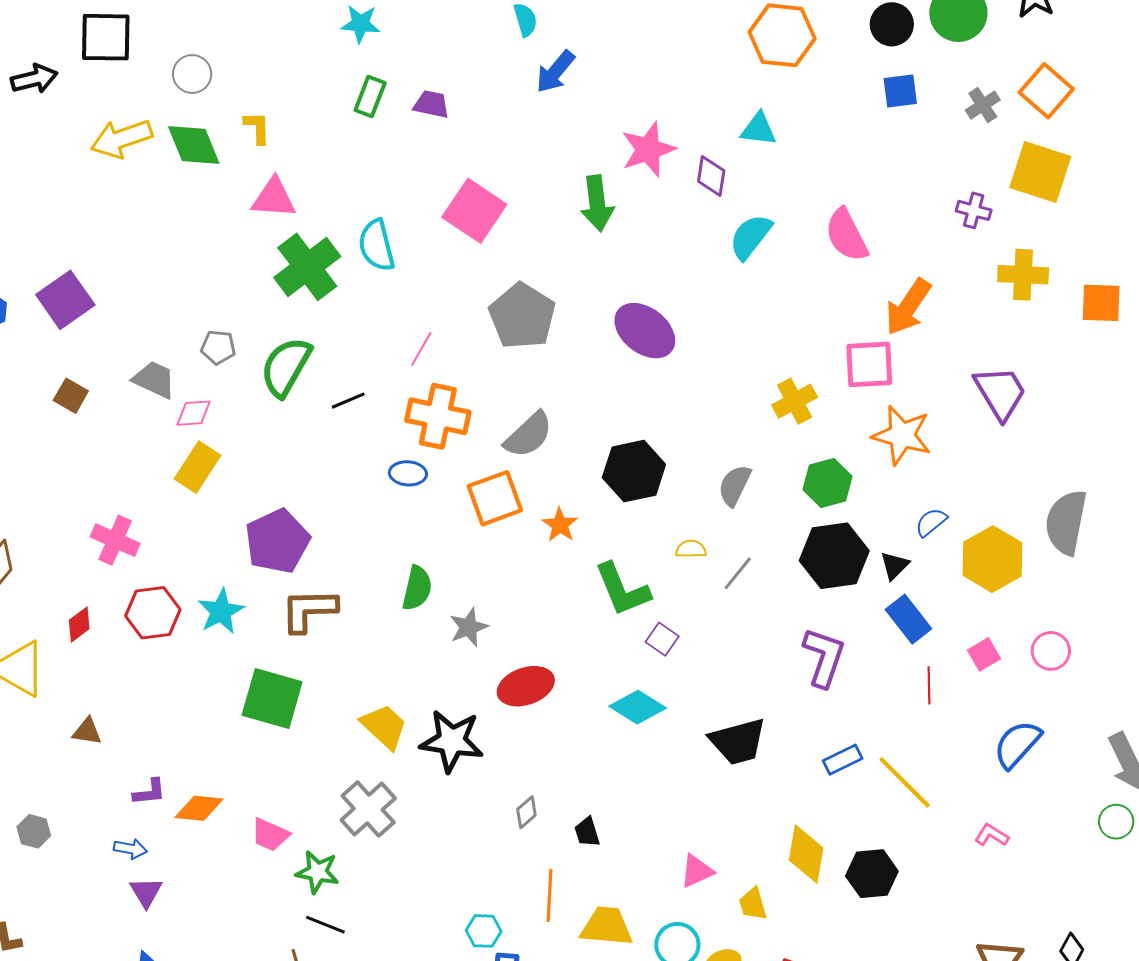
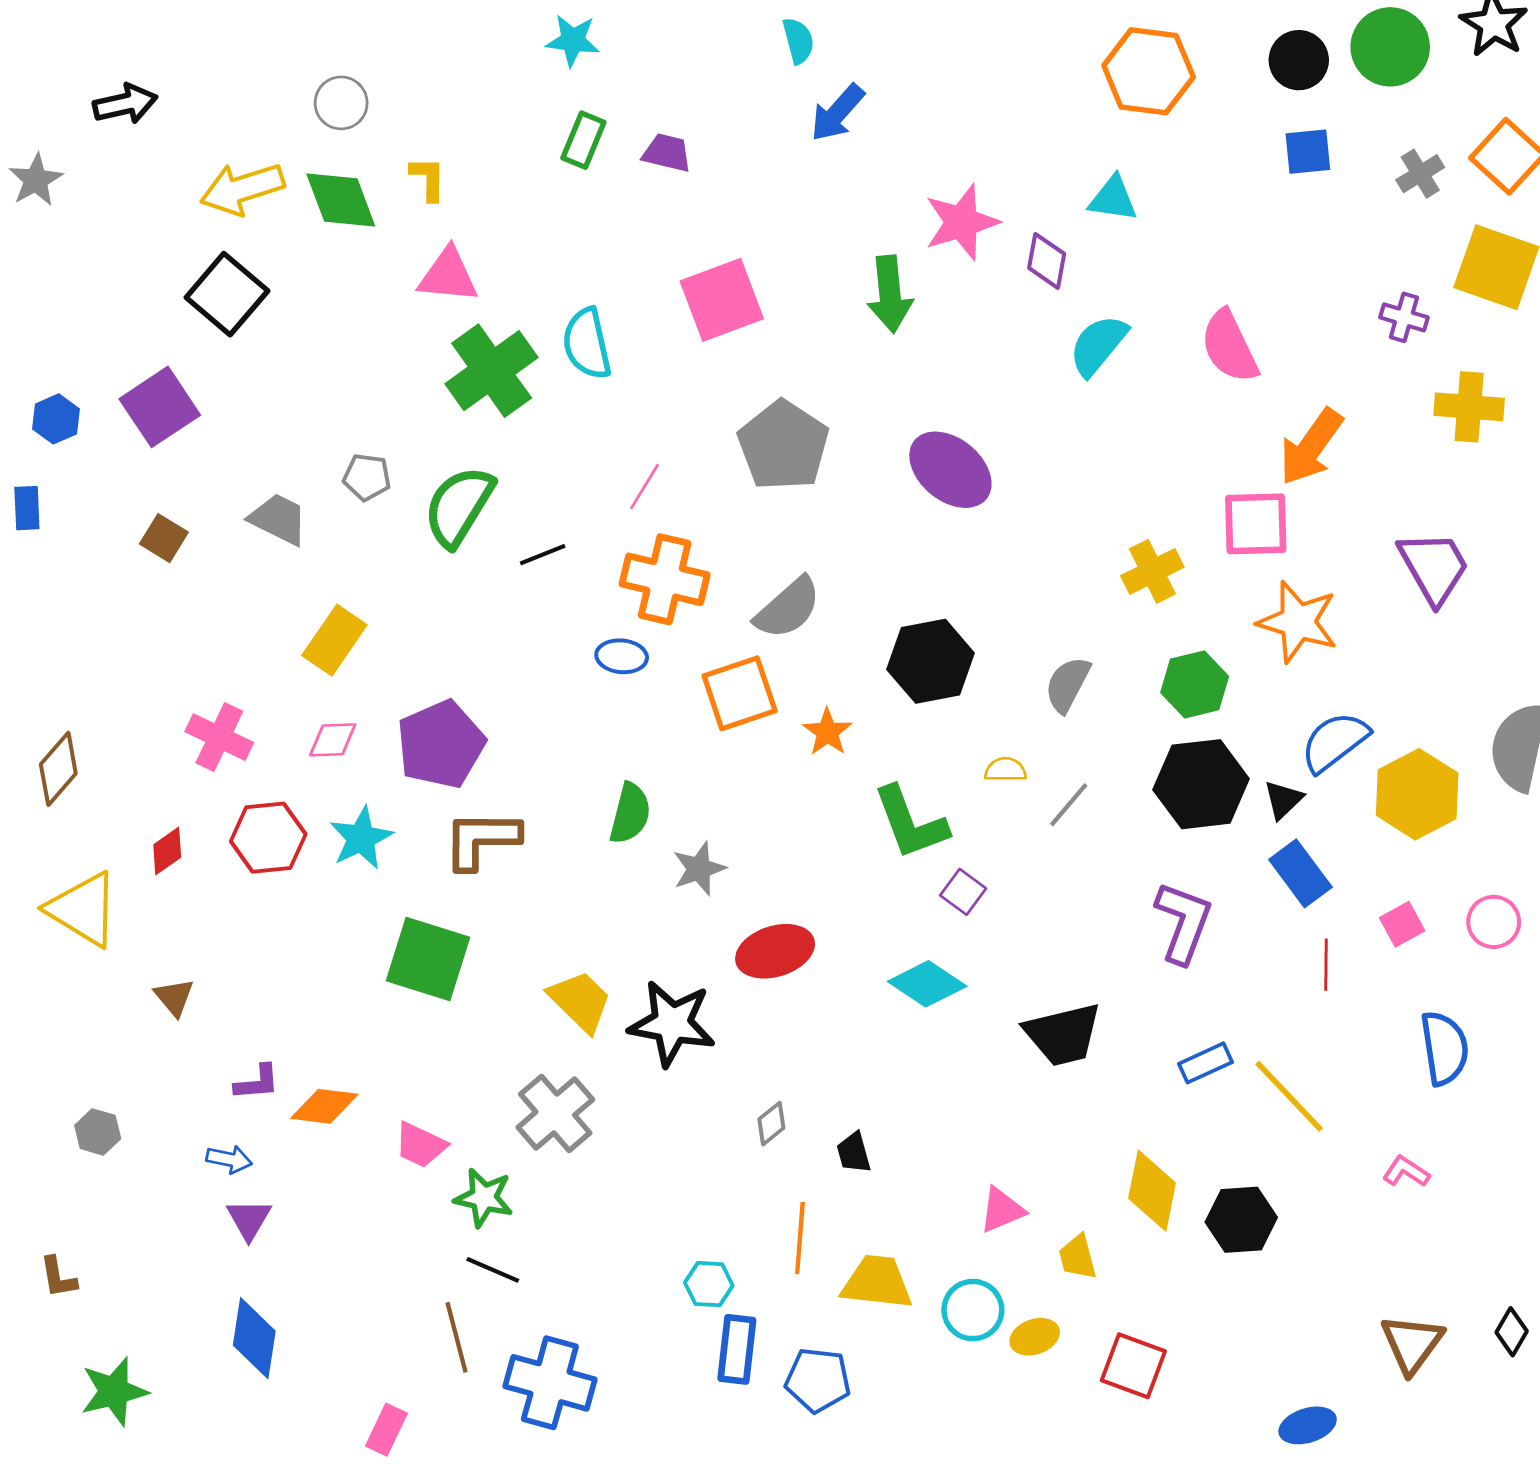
black square: (106, 37) -> (227, 294), moved, turned 38
pink square: (474, 211) -> (722, 300), turned 34
pink diamond: (194, 413) -> (333, 740), moved
blue semicircle: (931, 522) -> (1335, 742), size x1.6
brown triangle: (87, 731) -> (174, 997), turned 40
blue semicircle: (1017, 744) -> (1444, 1048), turned 128

